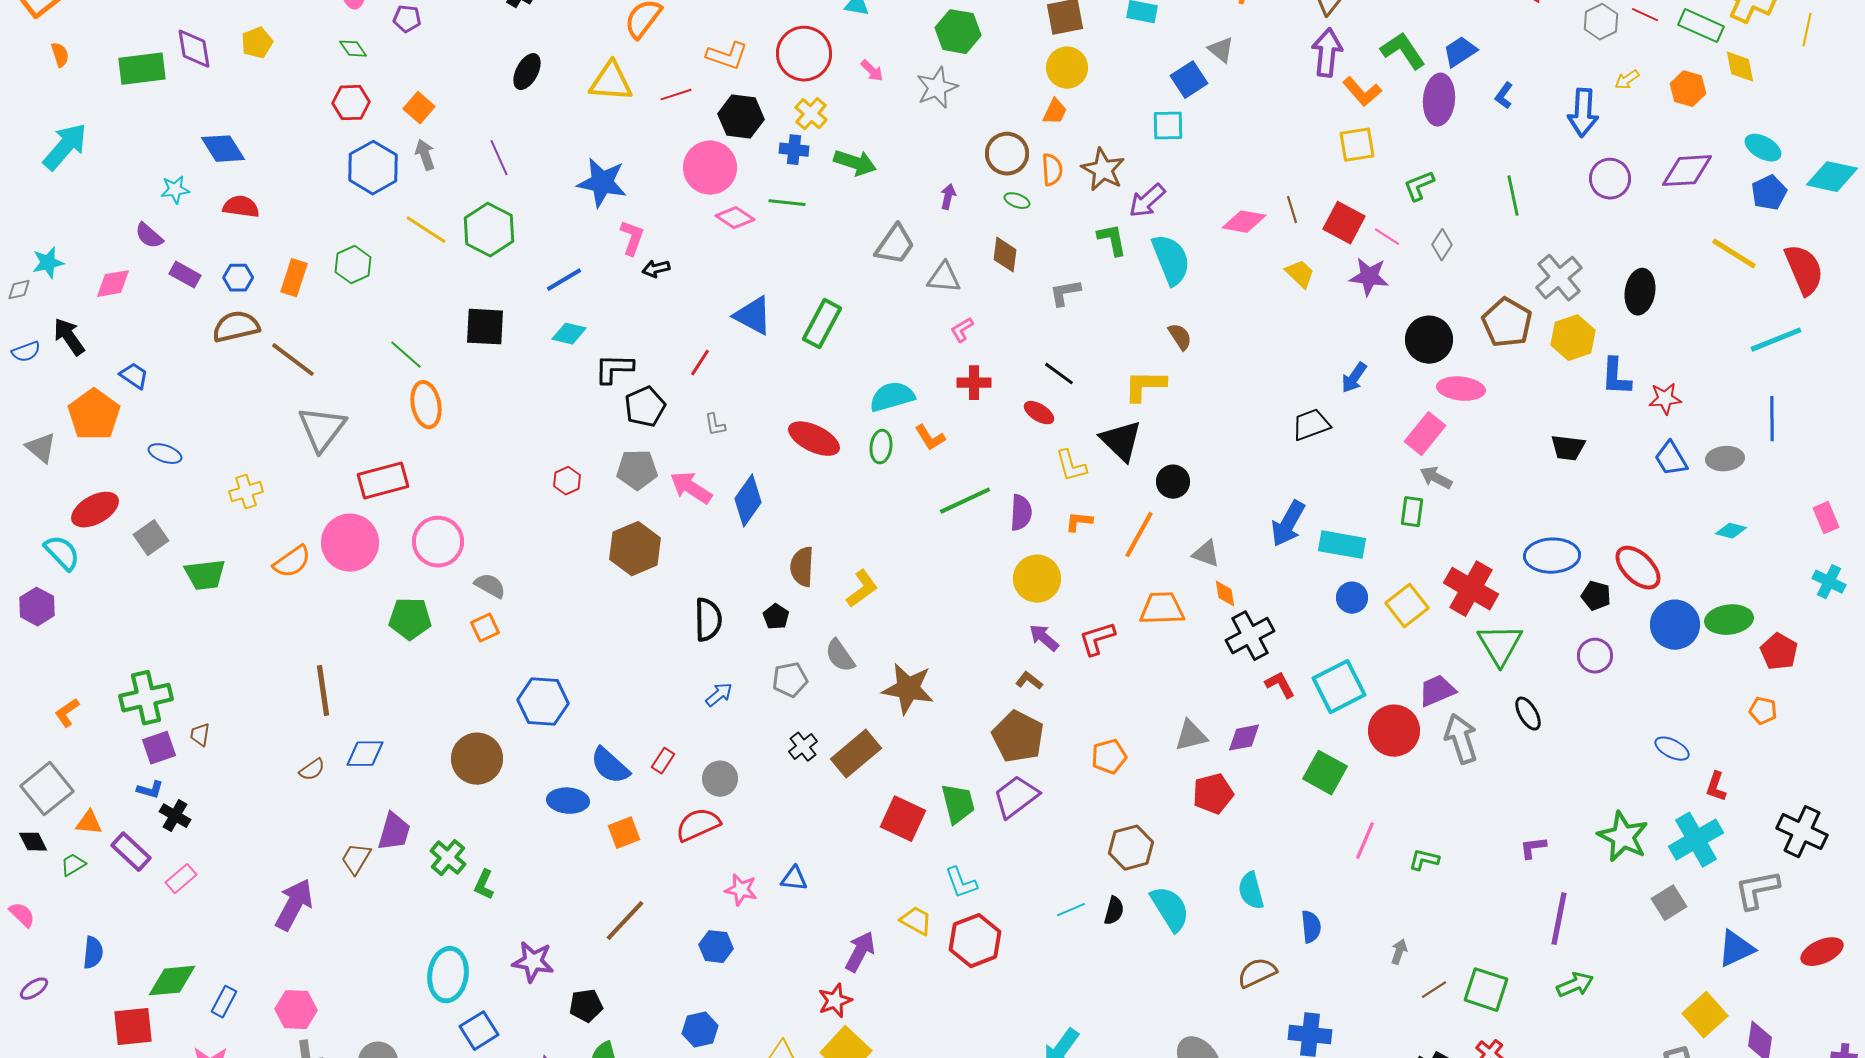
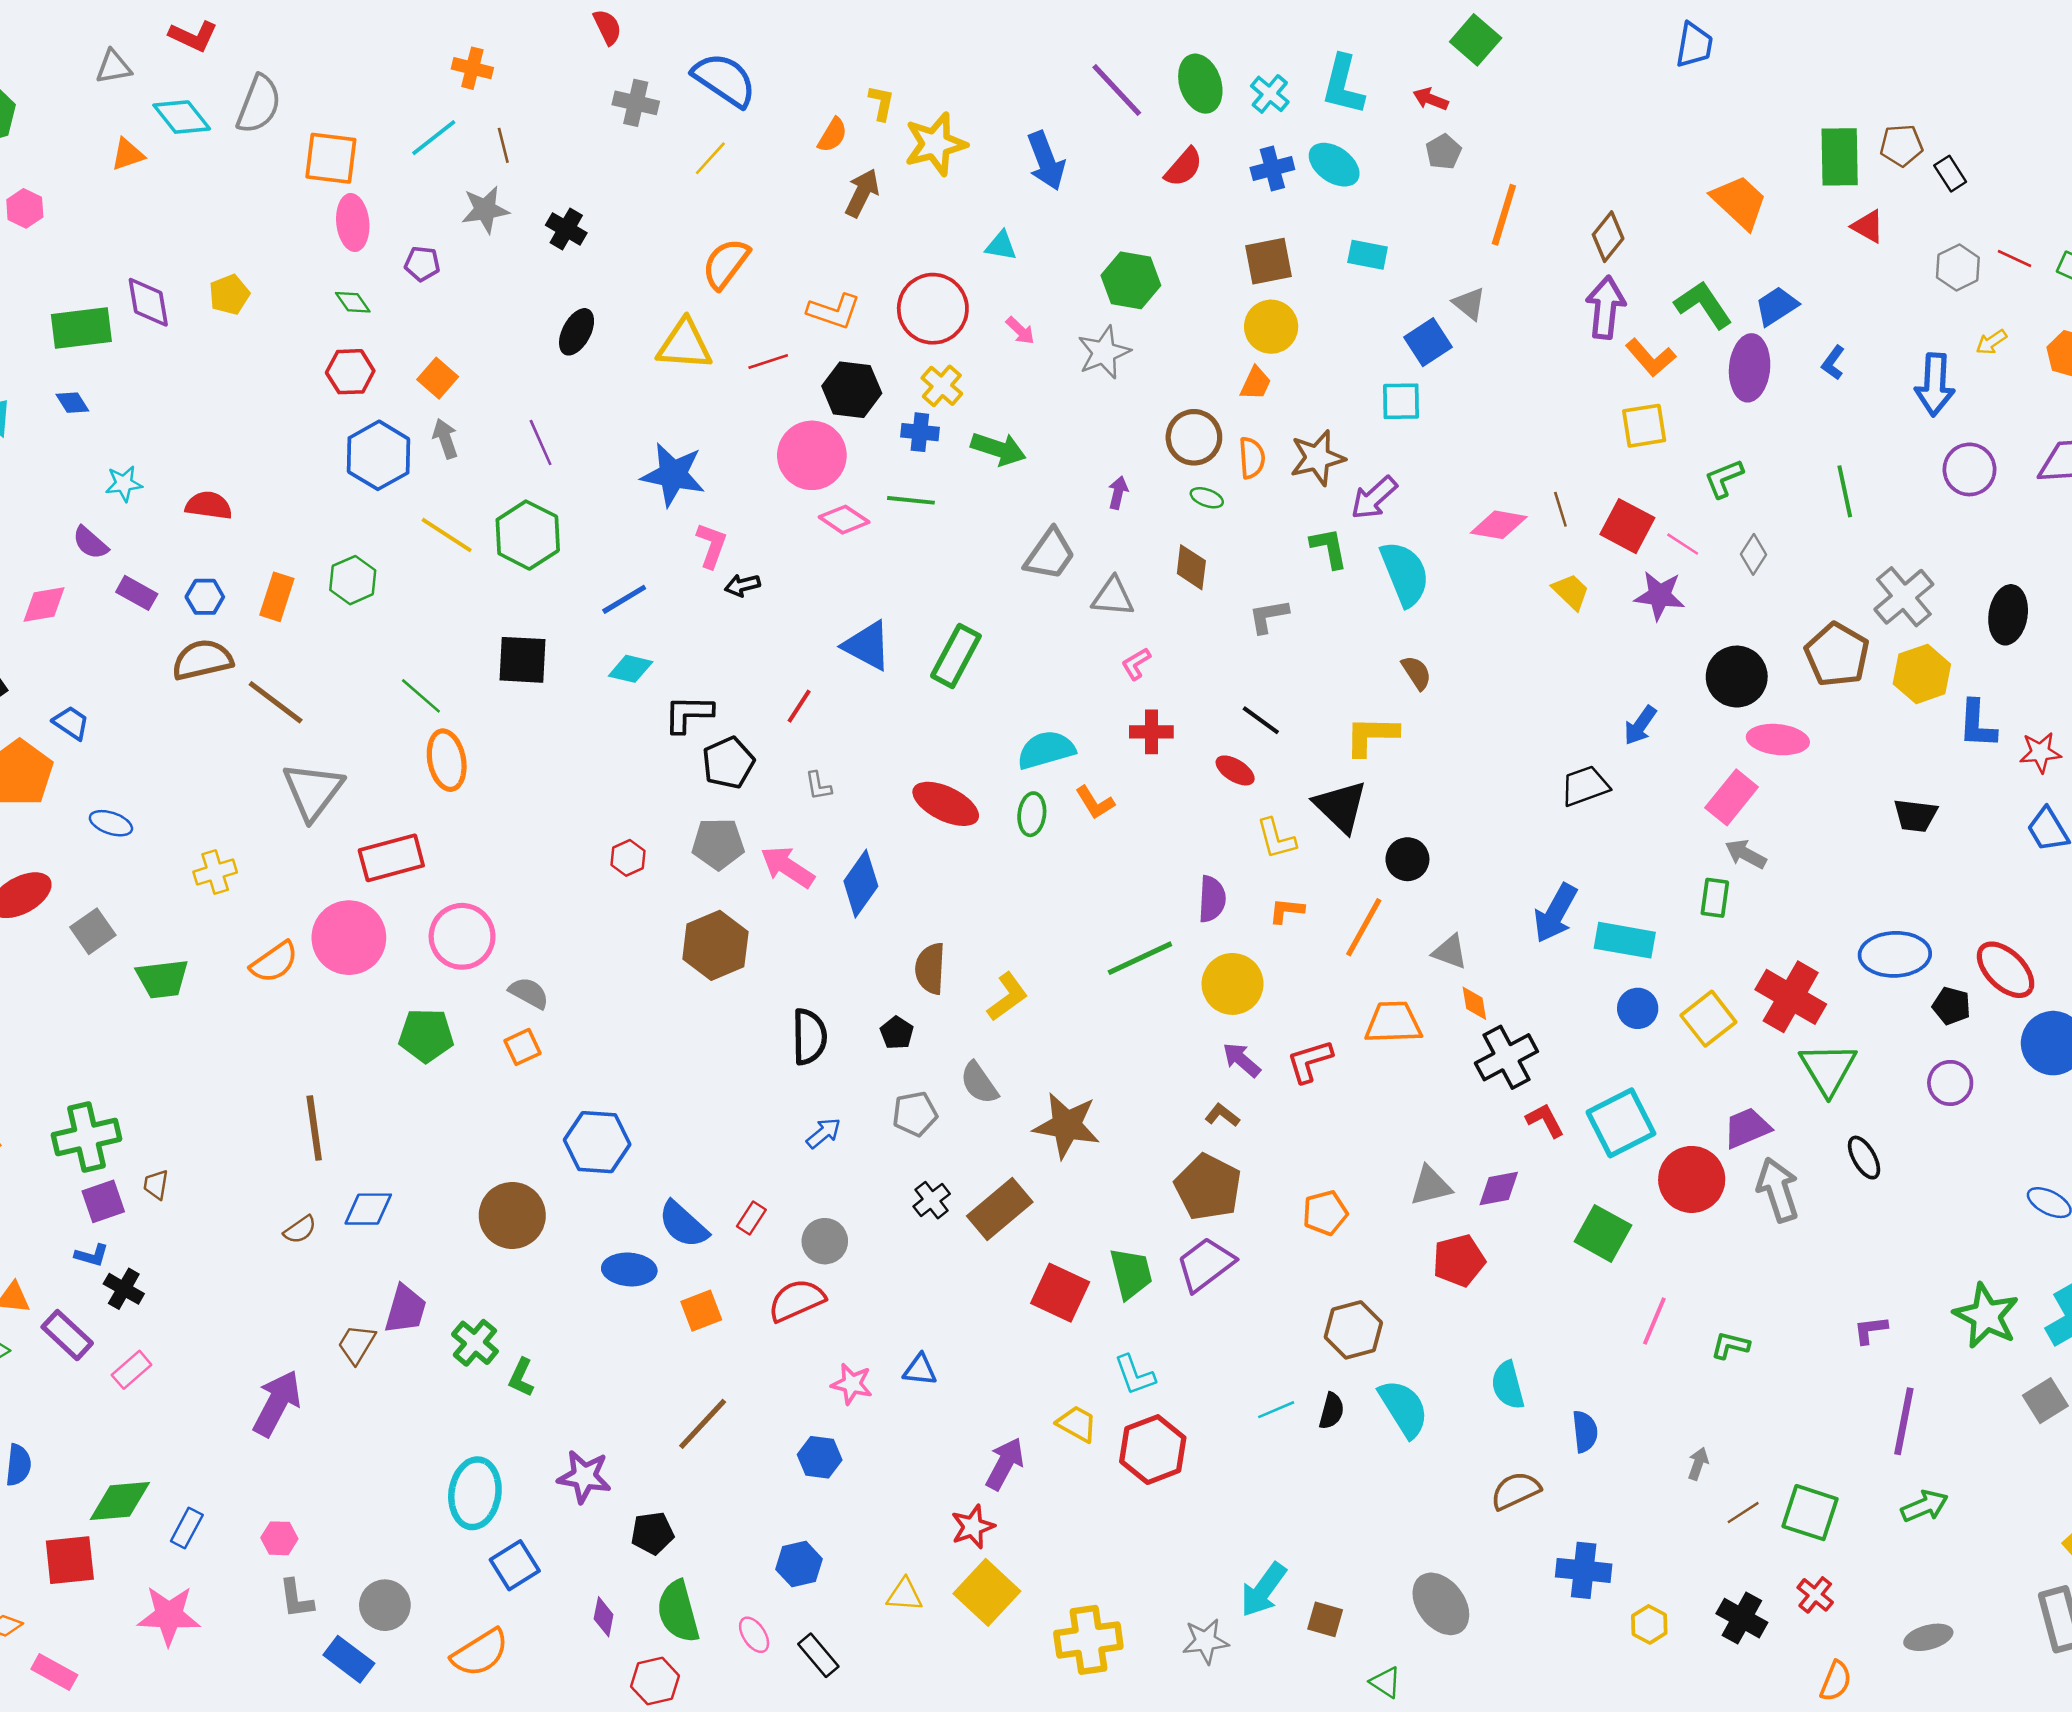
blue diamond: (223, 149) -> (72, 403), moved, size x0.6
brown star: (1103, 170) -> (1317, 458), turned 30
green line: (965, 501) -> (1140, 958), moved
pink hexagon: (296, 1010) -> (279, 1538), size x0.7

